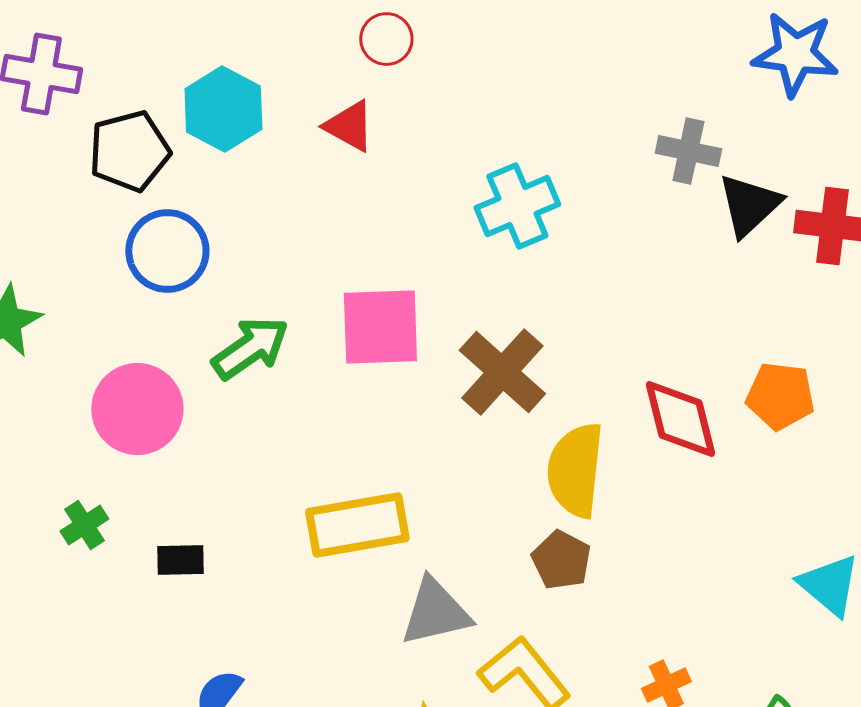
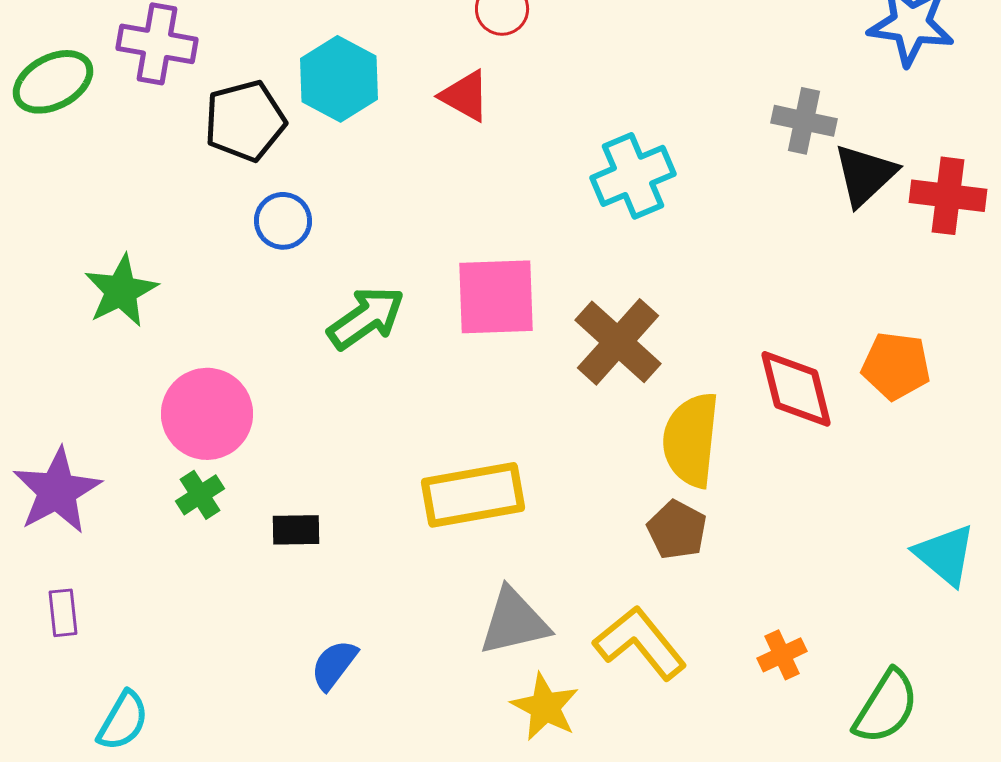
blue circle: (167, 251) -> (283, 221), size x0.7
pink circle: (137, 409) -> (207, 414), moved
gray triangle: (435, 612) -> (514, 622), moved

